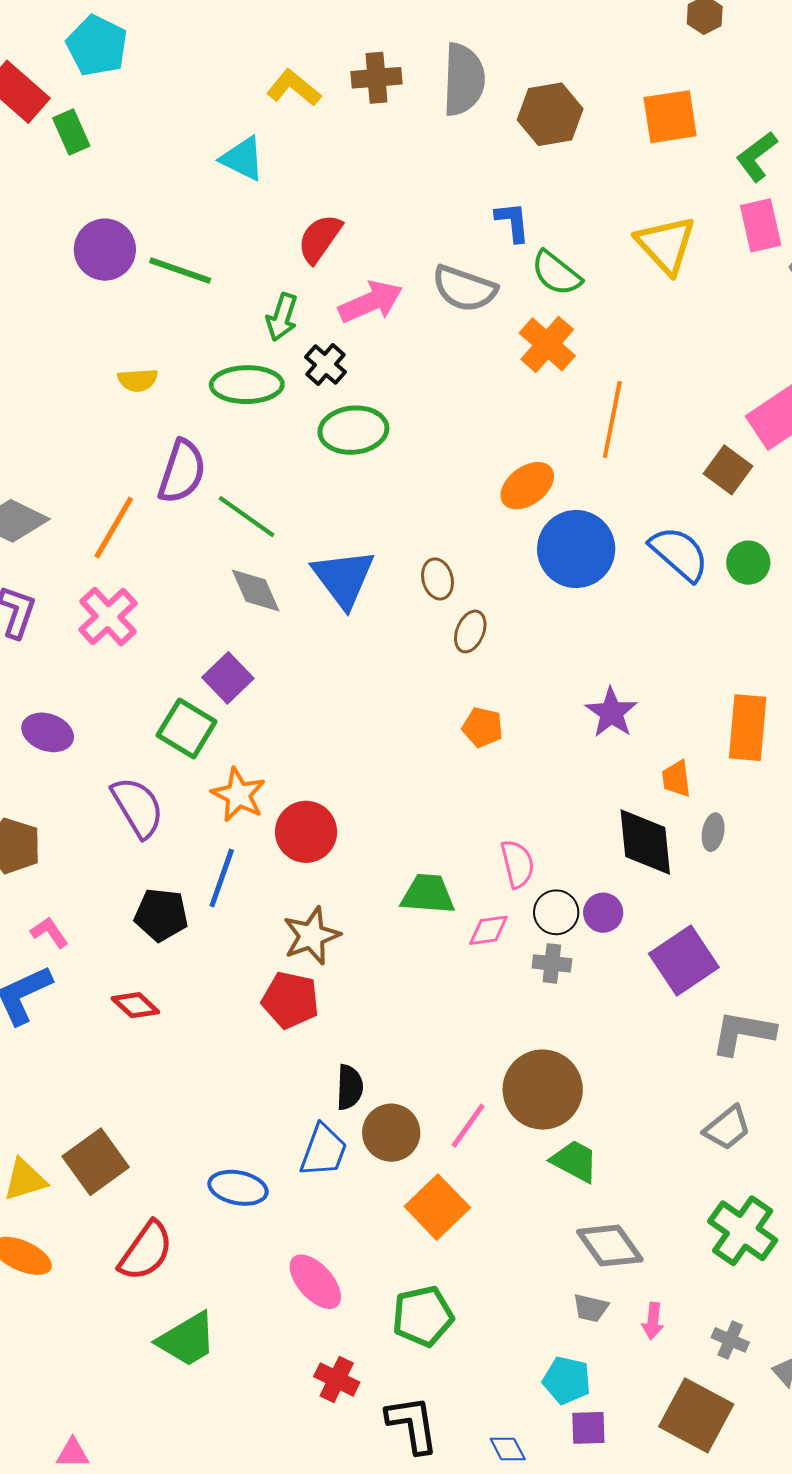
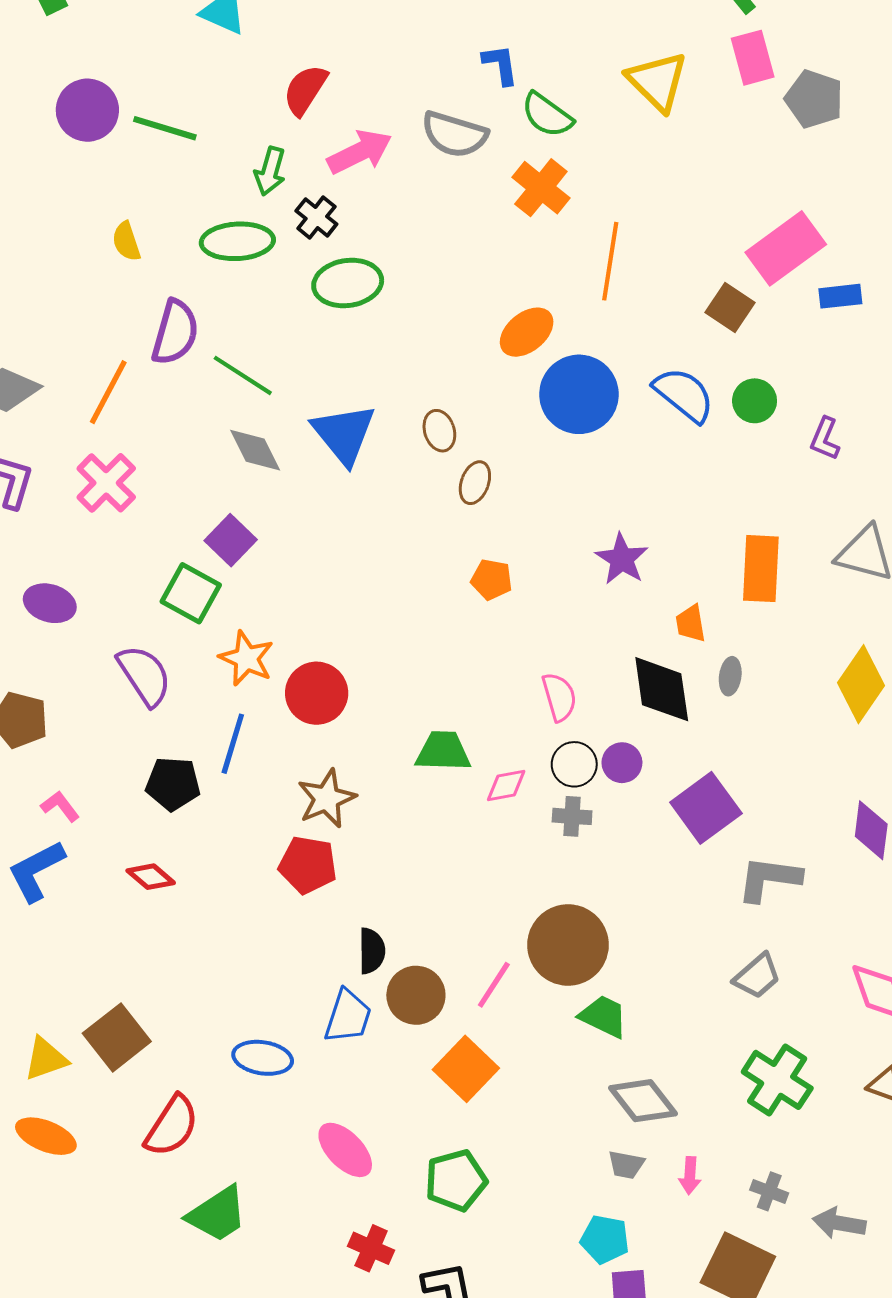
yellow semicircle: (138, 380) -> (126, 241), turned 78
pink semicircle: (517, 864) -> (559, 697), moved

